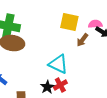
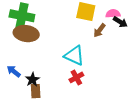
black star: (47, 87) -> (32, 80), moved

